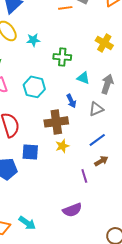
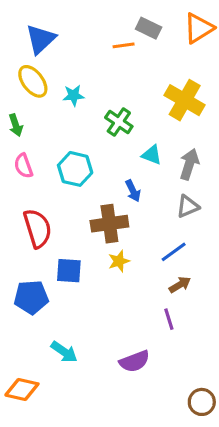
yellow cross: (104, 43) -> (185, 100), size x1.4
green cross: (62, 57) -> (119, 122), turned 30
gray triangle: (96, 109) -> (188, 206), moved
purple line: (84, 176) -> (169, 319), moved
cyan arrow: (27, 223) -> (64, 352), moved

